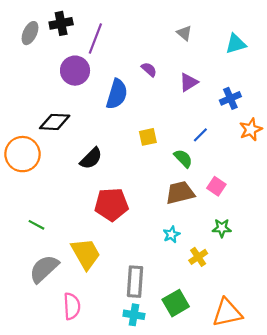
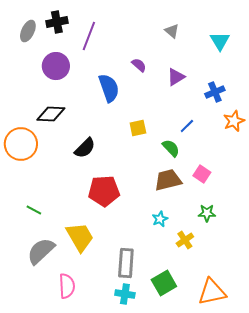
cyan triangle: (236, 44) -> (220, 41), turned -45
purple circle: (75, 71) -> (56, 66), moved
blue semicircle: (117, 94) -> (109, 88), turned -36

